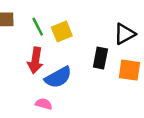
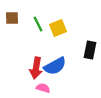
red arrow: (35, 60) -> (36, 68), moved

